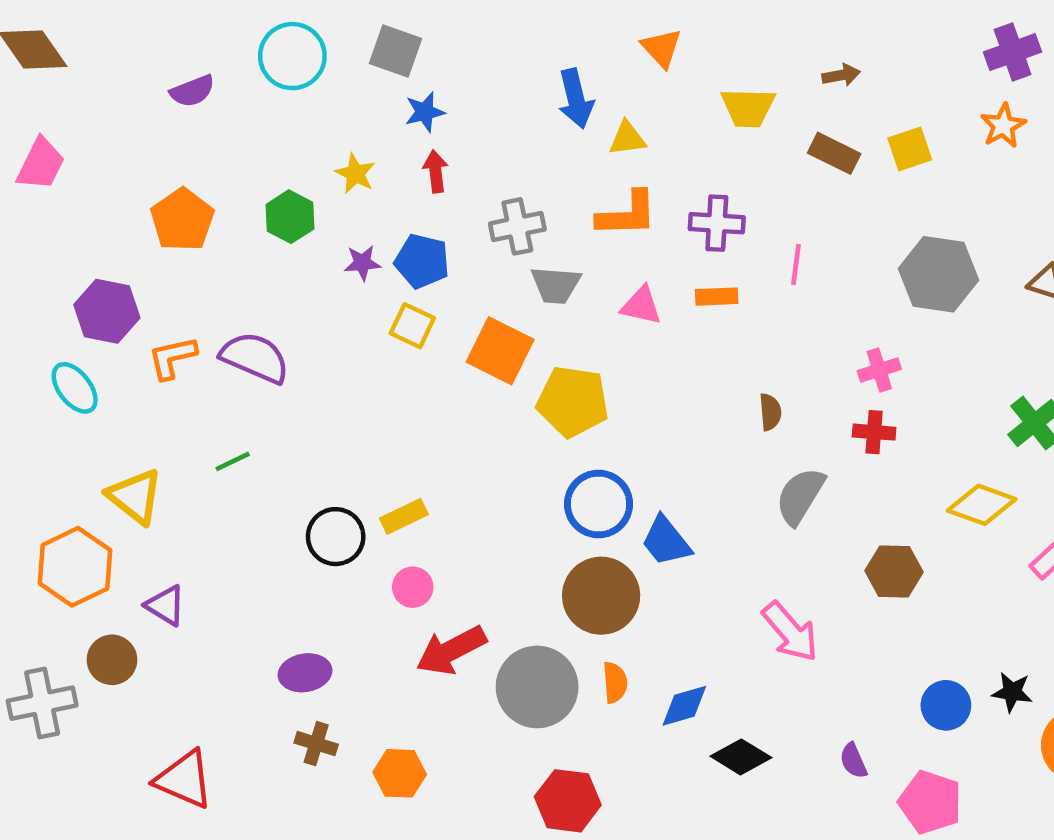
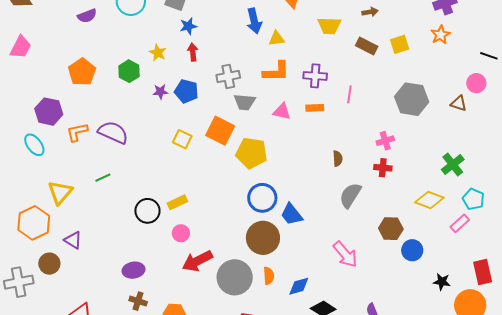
yellow square: (412, 326) -> (182, 139), moved
yellow triangle: (135, 496) -> (60, 192), turned 32
blue circle: (946, 705) -> (412, 250), moved

